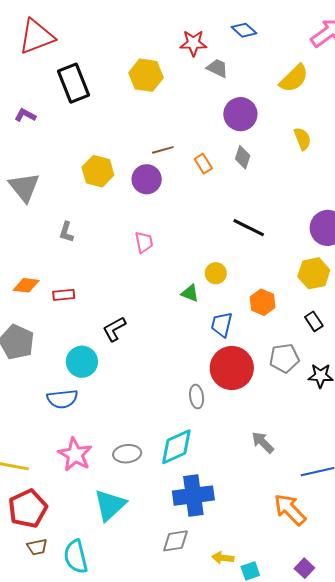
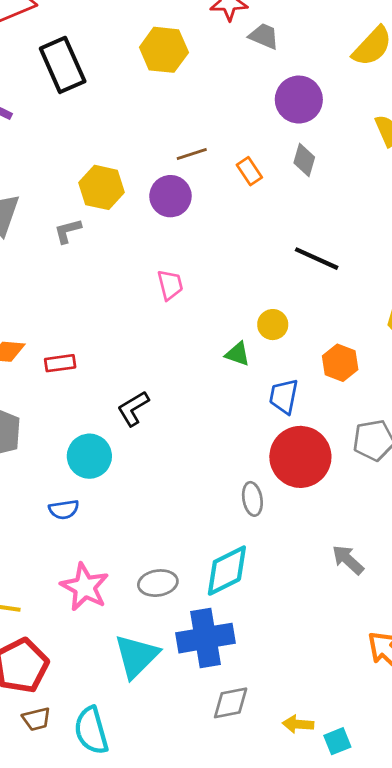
gray L-shape: (66, 232) -> (68, 231), moved, turned 60
blue semicircle: (62, 399) -> (64, 510), size x0.7
blue cross: (193, 496) -> (206, 638), moved

